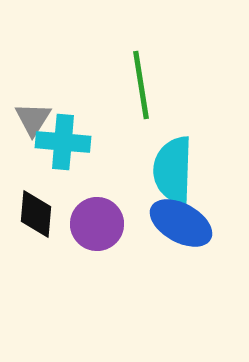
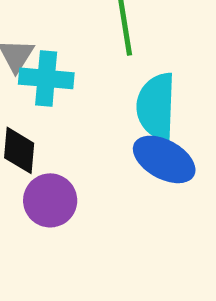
purple circle: (97, 224) -> (50, 200), moved

